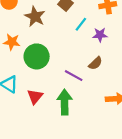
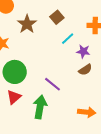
green circle: (37, 56) -> (15, 72), moved
brown semicircle: (95, 63) -> (85, 70), moved

